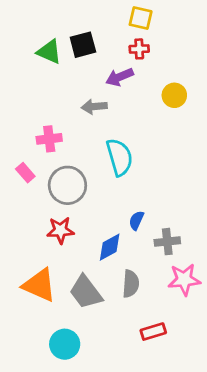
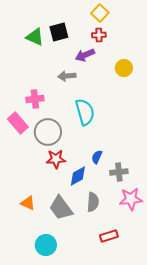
yellow square: (141, 18) -> (100, 13), turned 30
pink rectangle: (25, 173) -> (18, 123), size x1.5
red star: (60, 230) -> (56, 159), moved
orange triangle: (39, 285) -> (28, 203), size x0.6

